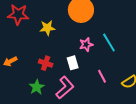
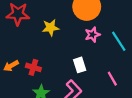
pink star: (86, 45) -> (92, 35), moved
red cross: (46, 63) -> (33, 67), moved

